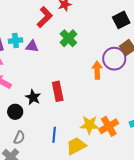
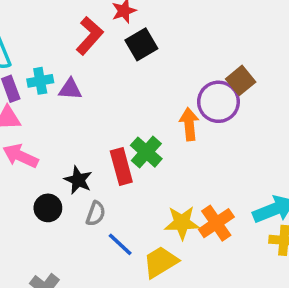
black square: (121, 20) -> (141, 44), moved
green cross: (68, 38) -> (146, 152), moved
blue line: (54, 135) -> (120, 244), turned -49
gray semicircle: (19, 138) -> (96, 214), moved

